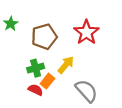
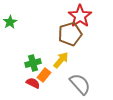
red star: (86, 32) -> (80, 16), moved
brown pentagon: (44, 37) -> (70, 34), moved

